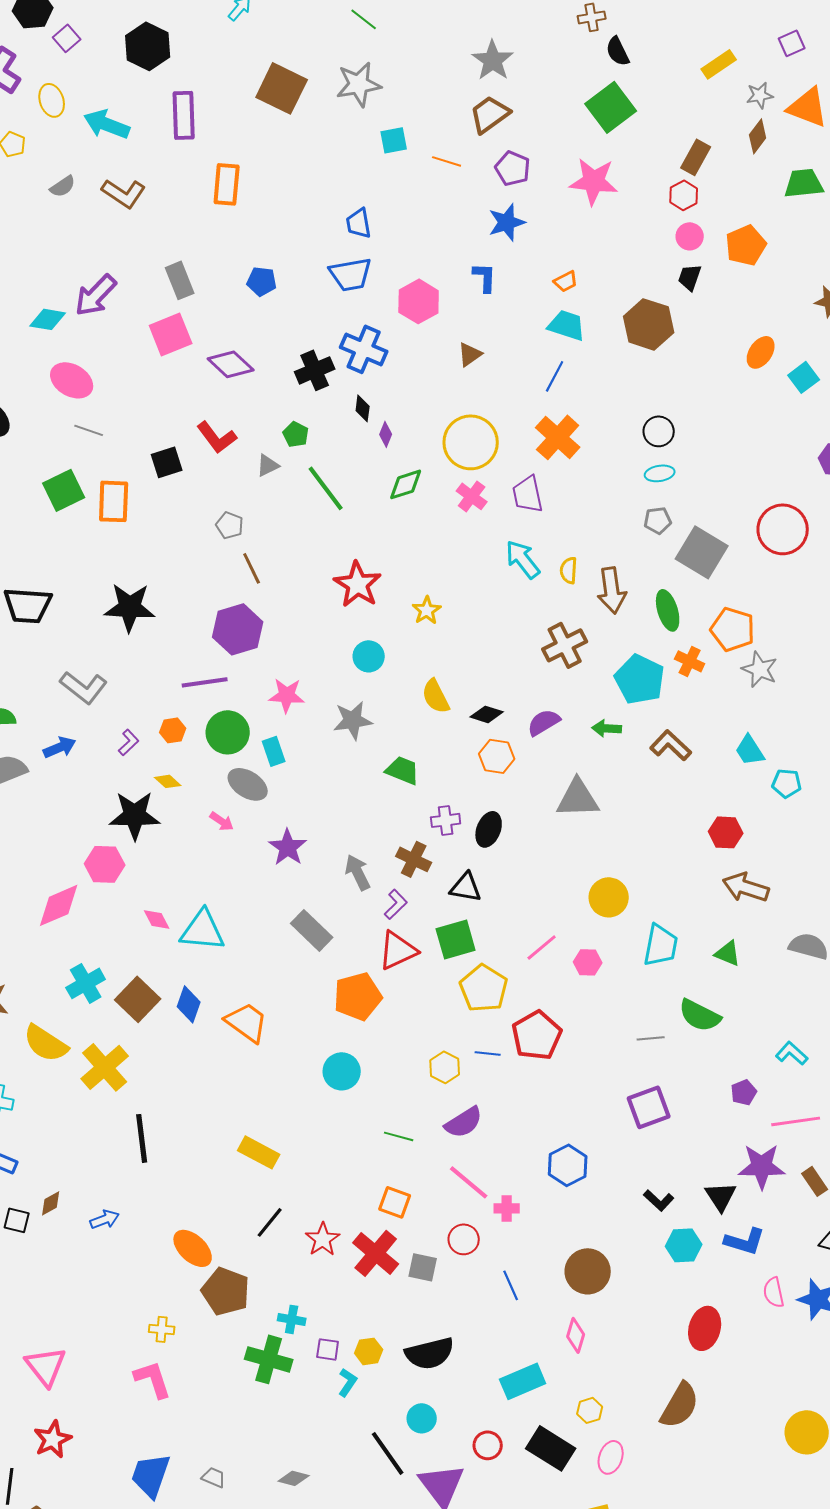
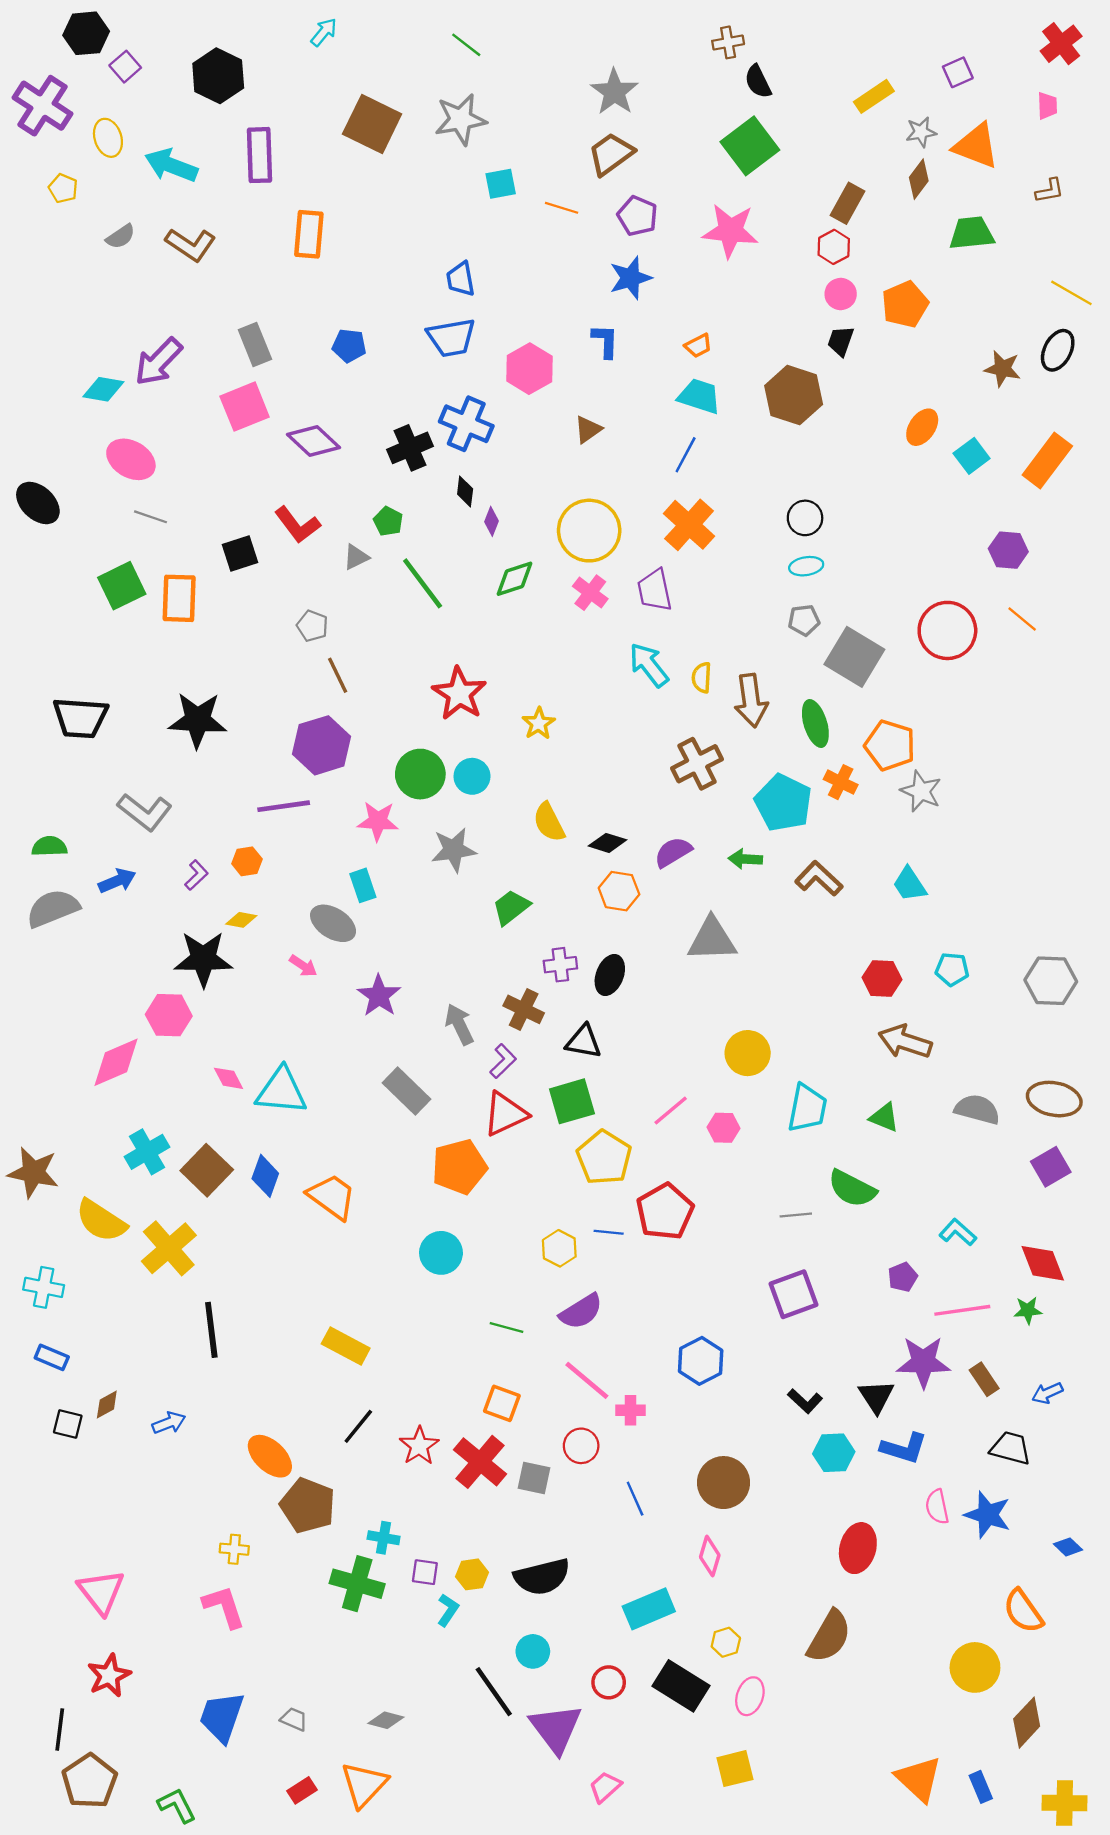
green circle: (228, 732) -> (420, 774), moved
green trapezoid: (403, 770) -> (511, 907), turned -60
yellow diamond: (168, 781) -> (241, 920), turned -32
cyan pentagon: (787, 783) -> (952, 969), moved

